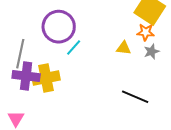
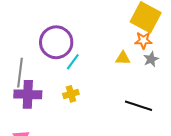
yellow cross: (46, 78) -> (71, 94), moved, size x0.6

